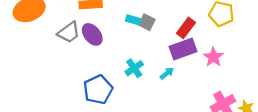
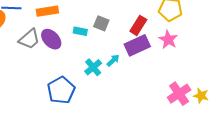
cyan rectangle: (133, 20) -> (80, 31), moved
pink star: (213, 57) -> (168, 40), moved
cyan arrow: (167, 73) -> (113, 60), moved

